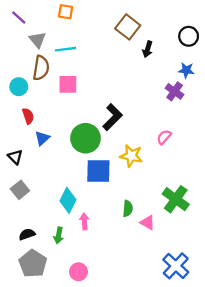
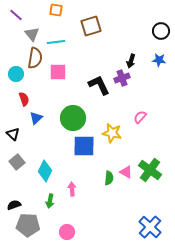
brown square: (128, 27) -> (91, 26), moved, turned 35
black arrow: (148, 49) -> (131, 61), moved
purple cross: (175, 91) -> (122, 78), moved, turned 35
black L-shape: (112, 117) -> (99, 85), moved, turned -70
cyan diamond: (68, 200) -> (45, 171), moved
pink triangle: (148, 223) -> (126, 172), moved
black semicircle: (27, 234) -> (14, 205), moved
gray pentagon: (33, 264) -> (28, 225), turned -30

